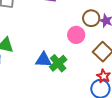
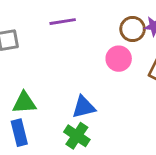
green cross: (58, 63) -> (77, 136), moved

